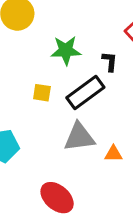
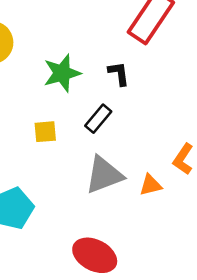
black rectangle: (85, 92) -> (98, 119), size x0.6

